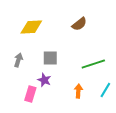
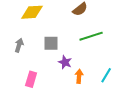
green line: (93, 64) -> (91, 36), moved
purple star: (44, 80) -> (65, 62), moved

